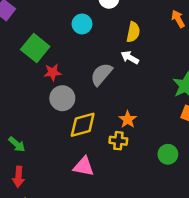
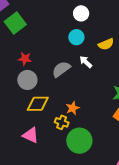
cyan circle: (82, 24) -> (76, 37), moved
yellow semicircle: (133, 32) -> (106, 44), moved, turned 42
green square: (35, 48) -> (15, 23), moved
green circle: (168, 154) -> (79, 141), moved, size x1.6

